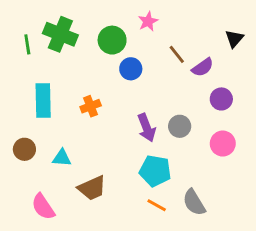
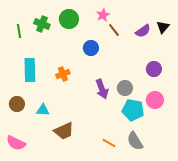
green cross: (60, 34) -> (42, 24), size x0.7
green circle: (112, 40) -> (69, 19), moved
brown line: (177, 54) -> (114, 30), moved
purple semicircle: (203, 67) -> (143, 31), moved
cyan pentagon: (155, 171) -> (133, 110), moved
pink semicircle: (43, 207) -> (16, 143), moved, turned -30

